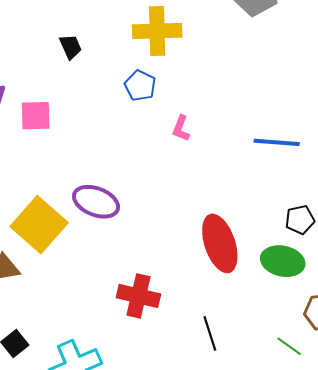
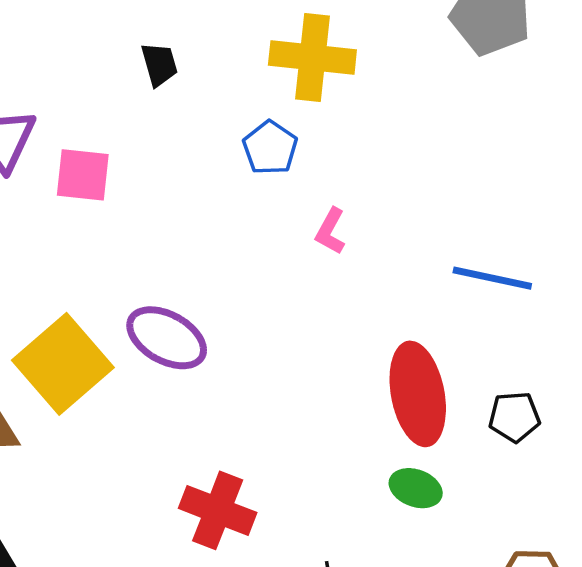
red ellipse: (220, 243) -> (418, 394), moved
green ellipse: (283, 261) -> (416, 488), moved, size x0.7

